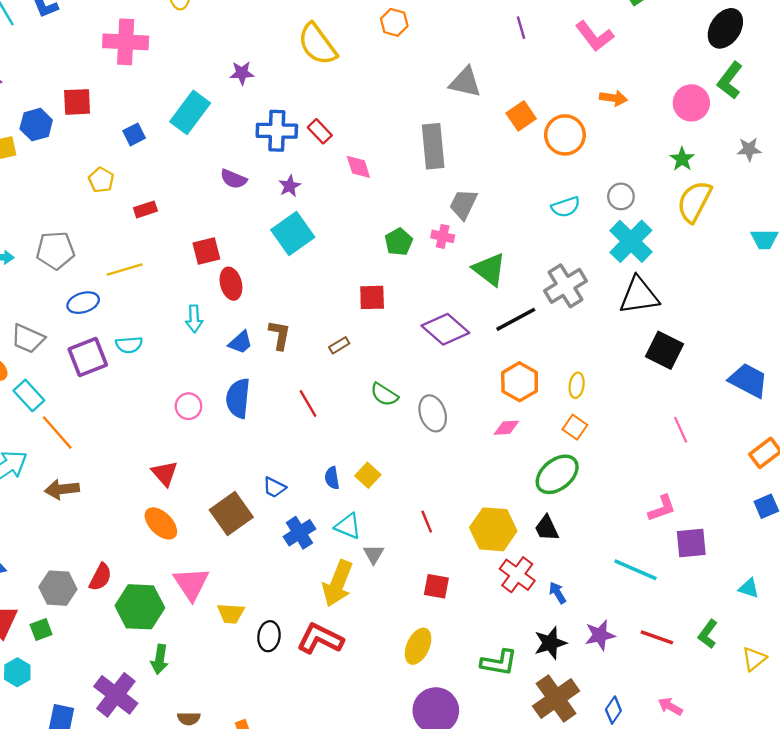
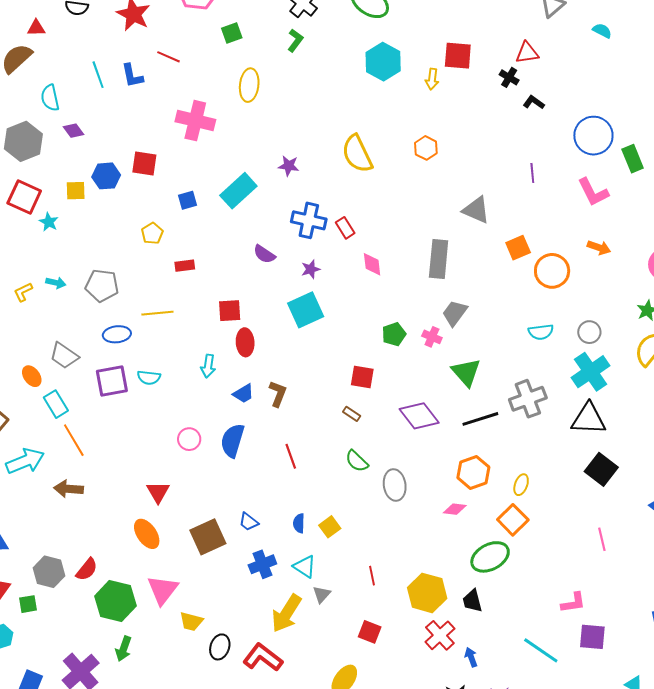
brown rectangle: (339, 345) -> (352, 414), moved, turned 54
orange square: (575, 427) -> (513, 520), size x1.4

